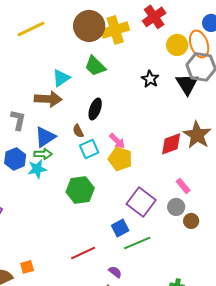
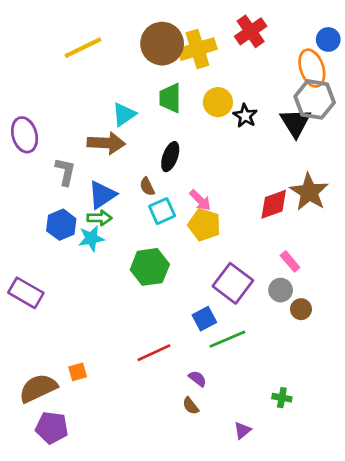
yellow circle: (177, 45) -> (218, 102), moved
green trapezoid: (95, 66) -> (170, 98), turned 45

